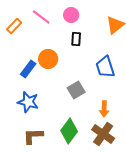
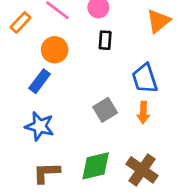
orange circle: (48, 59) -> (55, 50), moved
orange arrow: (104, 109) -> (143, 113), moved
green diamond: (69, 131) -> (96, 166), turned 40

